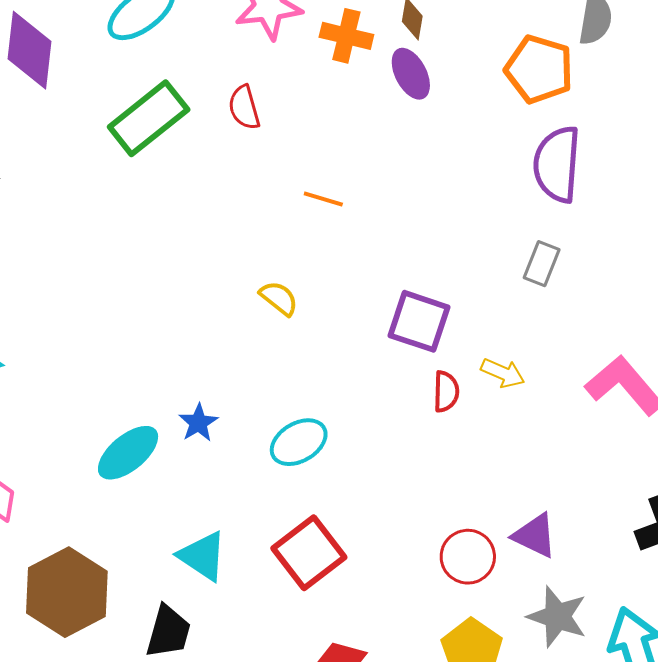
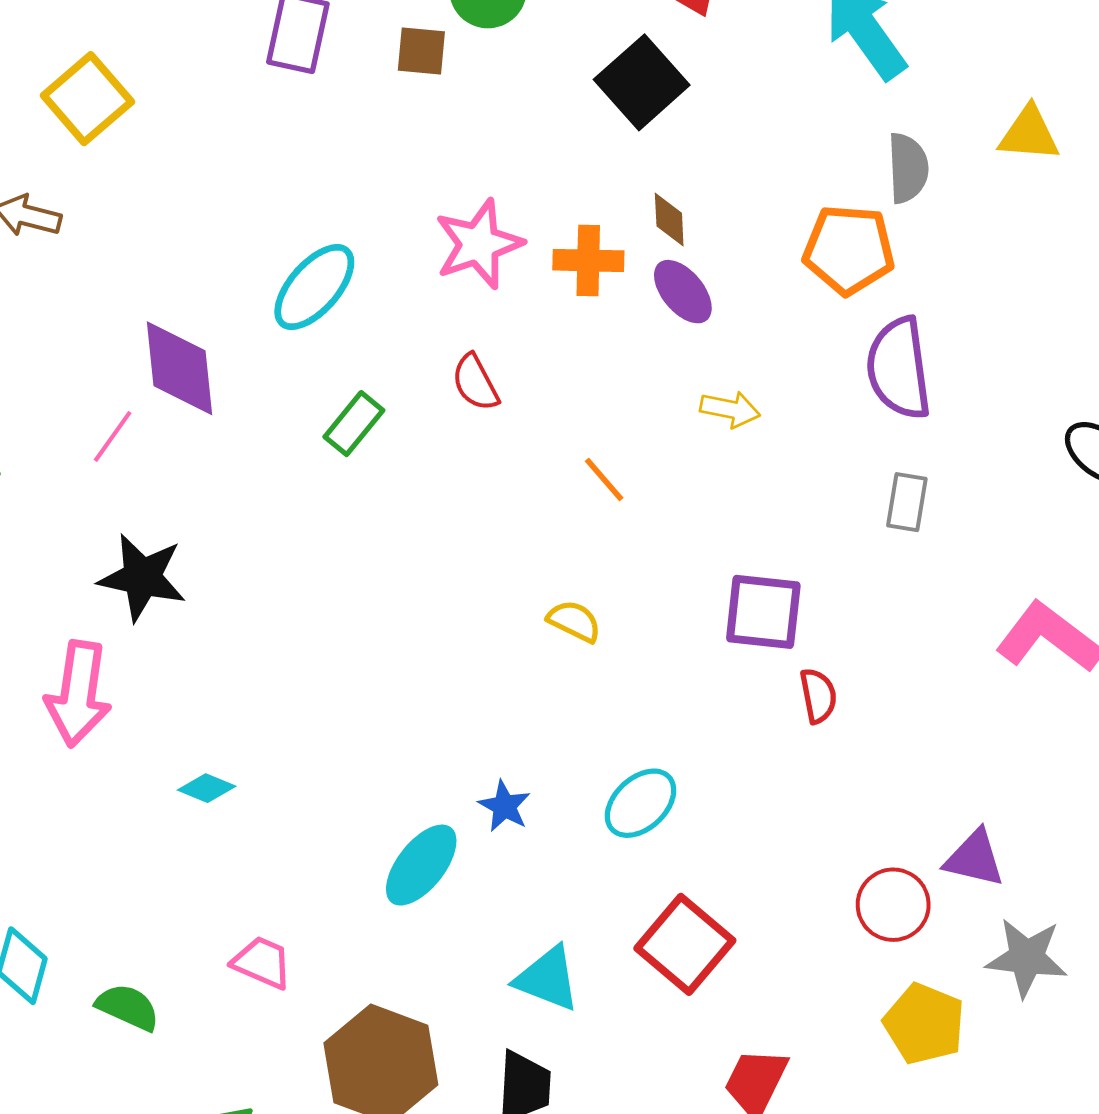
green rectangle: (149, 118) -> (354, 424), size x0.6
orange line: (323, 199) -> (604, 480), turned 45
yellow arrow: (503, 373) -> (730, 409), moved

